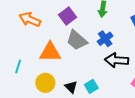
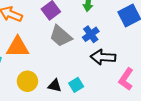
orange triangle: (50, 52) -> (18, 47), moved
black triangle: (71, 87) -> (55, 86), turned -32

